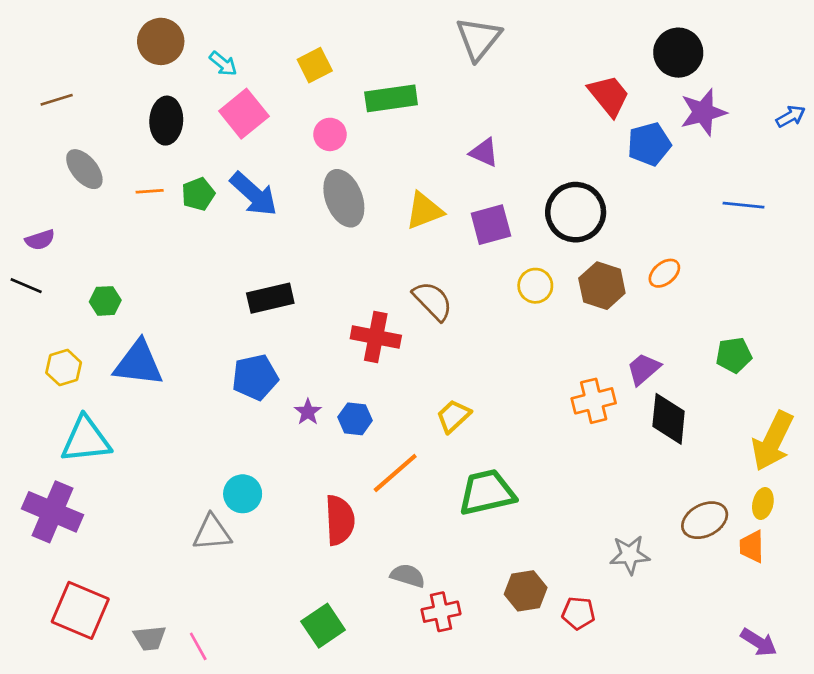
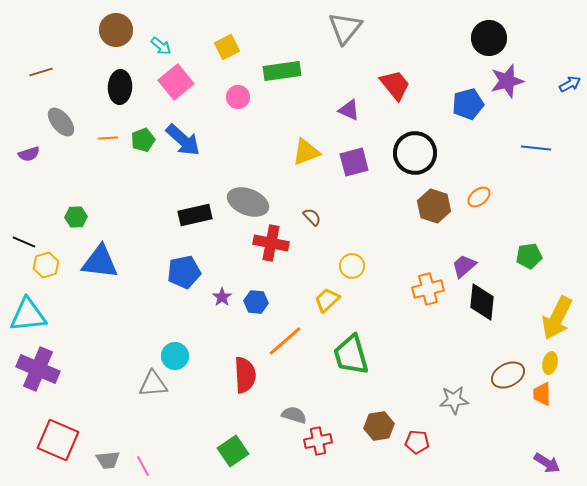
red trapezoid: (609, 96) -> (395, 85), moved
gray ellipse: (344, 198) -> (248, 202), moved, turned -48
purple semicircle: (40, 240) -> (29, 154), moved
black line: (26, 286) -> (24, 242), moved
yellow circle: (535, 286) -> (352, 266), moved
brown semicircle: (433, 301) -> (312, 217), size x0.6
cyan triangle: (86, 440) -> (28, 315), moved
green trapezoid: (487, 492) -> (351, 355), turned -93

